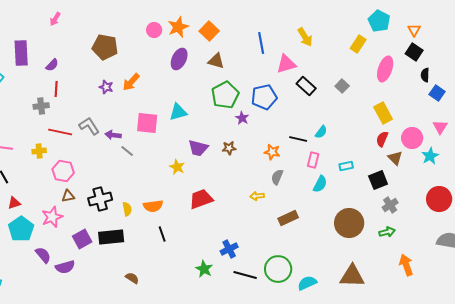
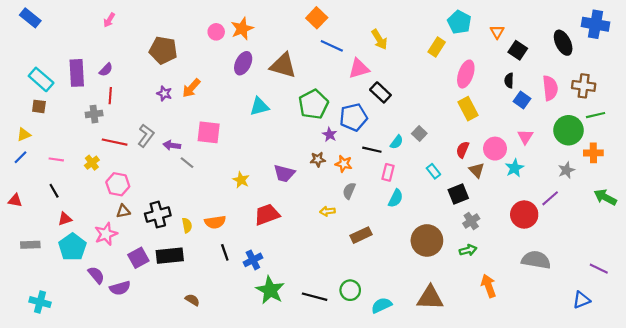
orange square: (209, 31) -> (317, 18), moved
blue line: (261, 43) -> (332, 46), turned -55
black square: (414, 52) -> (518, 50), moved
purple rectangle: (21, 53) -> (77, 73), moved
brown triangle: (216, 61) -> (283, 65), size x1.5
gray square: (342, 86) -> (419, 133), moved
green pentagon: (225, 95) -> (313, 104), moved
blue pentagon: (264, 97) -> (353, 117), moved
cyan triangle: (178, 112) -> (259, 106), moved
yellow rectangle: (383, 113) -> (468, 109), moved
purple star: (242, 118) -> (330, 135), moved
gray L-shape: (89, 126) -> (146, 136), turned 70
purple trapezoid: (198, 148) -> (284, 173), moved
brown star: (229, 148) -> (318, 159), moved
yellow cross: (39, 151) -> (92, 163), turned -32
cyan rectangle: (346, 166) -> (433, 171), moved, turned 64
blue cross: (229, 249) -> (253, 260), moved
green star: (204, 269) -> (270, 290), size x1.5
green circle: (278, 269) -> (350, 290), size x0.7

